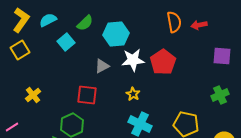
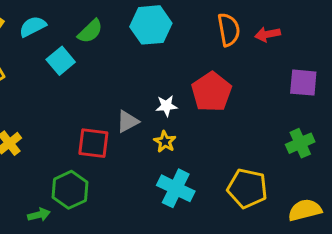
cyan hexagon: (116, 34) -> (151, 25), moved
white star: (133, 60) -> (166, 106), moved, size x0.6
gray triangle: (102, 66) -> (128, 121), moved

